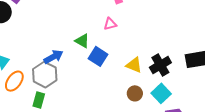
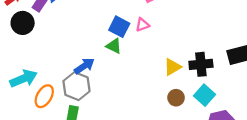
blue square: (98, 56) -> (119, 27), moved
yellow triangle: (134, 65) -> (172, 67), turned -48
black cross: (160, 65) -> (201, 64), turned 30

